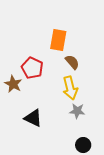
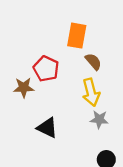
brown star: (13, 84) -> (24, 88), turned -30

